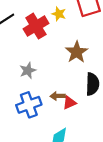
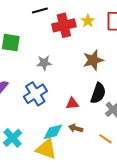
brown arrow: (58, 96) -> (76, 128), moved
blue cross: (29, 105) -> (35, 94), turned -30

